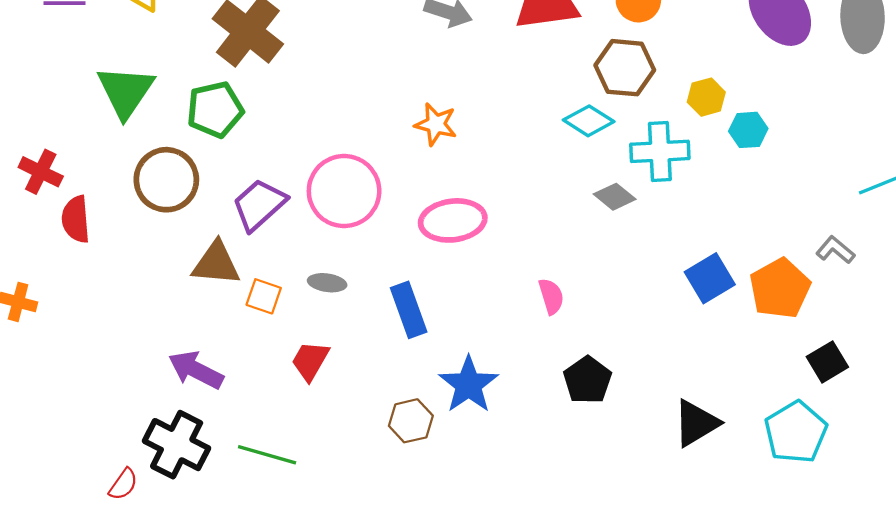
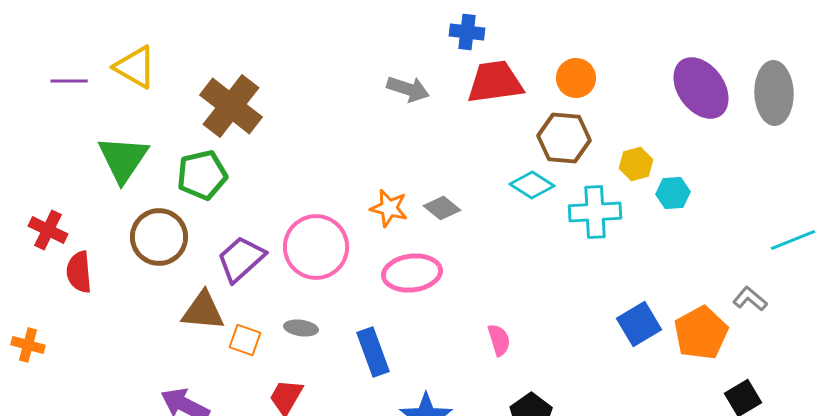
orange star: (436, 124) -> (389, 208), moved
gray diamond: (615, 197) -> (442, 208), moved

